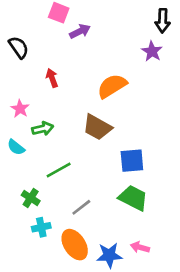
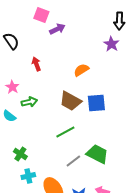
orange semicircle: (112, 86) -> (81, 70), size x0.7
blue square: (132, 161) -> (96, 103), moved
green line: (59, 170) -> (65, 132), moved
gray line: (81, 207) -> (73, 161), moved

